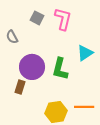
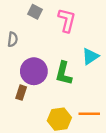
gray square: (37, 18) -> (35, 12), moved
gray semicircle: (12, 37) -> (13, 39), turned -144

